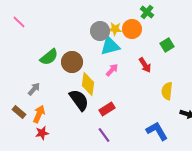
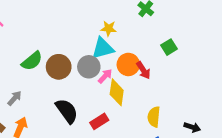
orange circle: (132, 29) -> (128, 64), moved
gray circle: (100, 31) -> (89, 67), moved
yellow diamond: (88, 84) -> (117, 92), moved
yellow semicircle: (167, 91) -> (154, 117), moved

